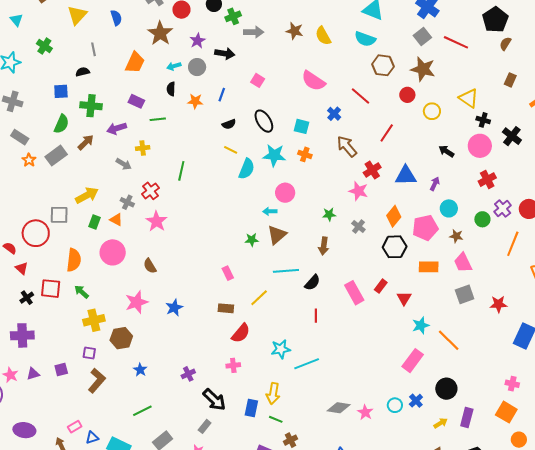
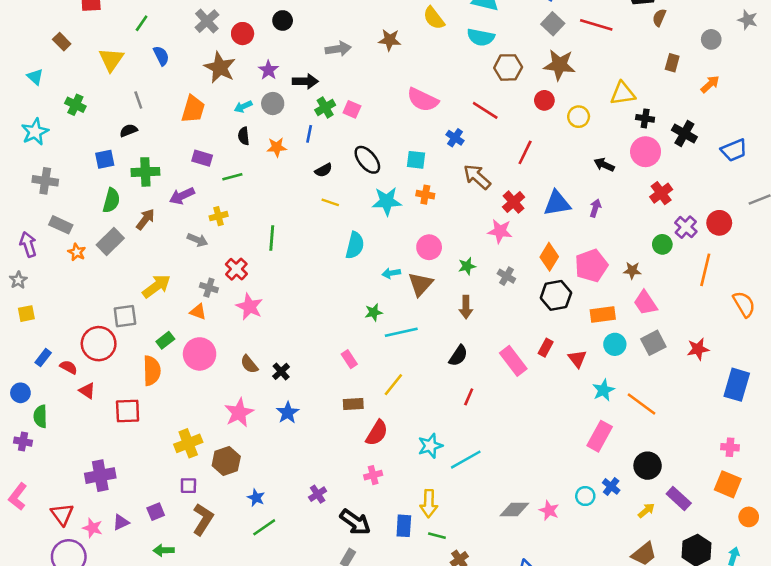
green cross: (233, 16) -> (325, 107), moved
yellow semicircle: (323, 36) -> (434, 18), moved
yellow triangle: (469, 98) -> (623, 93), turned -35
cyan semicircle: (247, 169) -> (355, 245), moved
pink circle: (285, 193) -> (429, 247), moved
cyan circle: (449, 208) -> (615, 344), moved
green rectangle: (94, 222) -> (165, 340), moved, turned 40
brown triangle: (277, 235) -> (420, 284), moved
cyan line: (286, 271) -> (401, 332), moved
green arrow: (82, 292) -> (164, 550), moved, turned -35
black cross: (27, 298) -> (281, 371), moved
red line: (316, 316) -> (469, 397), turned 32
green line: (142, 411) -> (264, 527), moved
purple rectangle: (467, 417) -> (679, 498), turned -54

